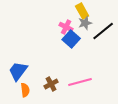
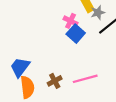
gray star: (85, 23) -> (98, 12), moved
orange semicircle: (25, 90) -> (27, 87), size x1.5

